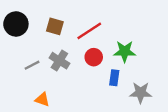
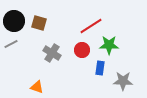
brown square: (55, 26) -> (39, 23), moved
red line: (89, 31) -> (91, 26), moved
gray line: (32, 65) -> (11, 44), moved

